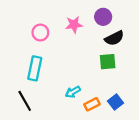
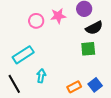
pink circle: (40, 33) -> (36, 21), moved
cyan rectangle: (35, 68) -> (23, 55), turned 45
cyan arrow: (73, 92) -> (41, 76), moved, turned 128

